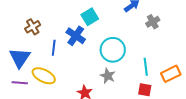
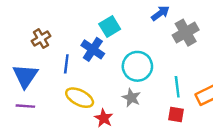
gray cross: (153, 22) -> (186, 33), size x1.5
yellow ellipse: (44, 76) -> (80, 98), moved

